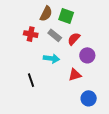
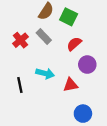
red cross: (31, 34) -> (20, 40), moved, turned 32
gray rectangle: (55, 35) -> (44, 36), moved
cyan arrow: (51, 59) -> (45, 73), moved

